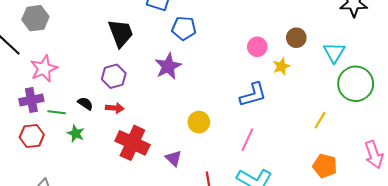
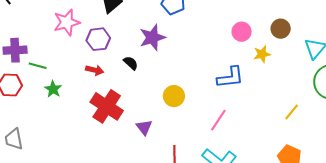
pink star: (44, 69) -> (67, 22), moved
black semicircle: (85, 103) -> (131, 63), moved

